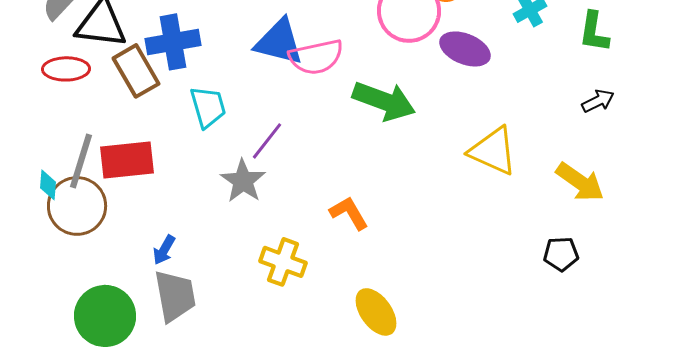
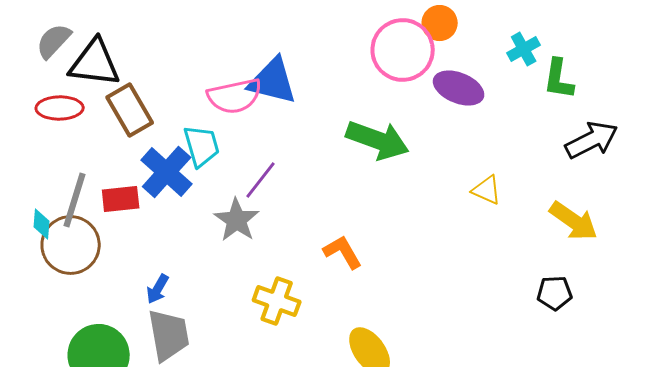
green L-shape: (594, 32) -> (559, 79), moved
blue cross: (173, 42) -> (167, 172), moved, turned -38
pink semicircle: (316, 57) -> (235, 96), moved
black arrow: (598, 101) -> (592, 140), size x1.6
yellow triangle: (493, 151) -> (487, 190), size x0.6
red rectangle: (127, 160) -> (121, 199), size x0.7

